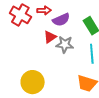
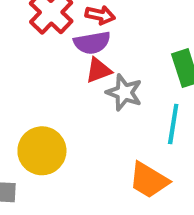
purple semicircle: (61, 20) -> (92, 43), moved

